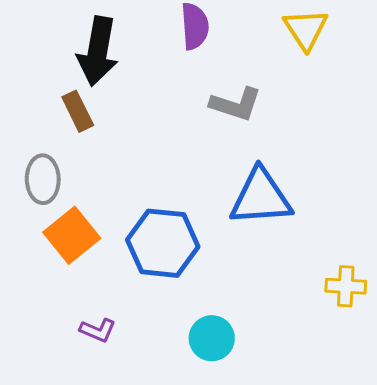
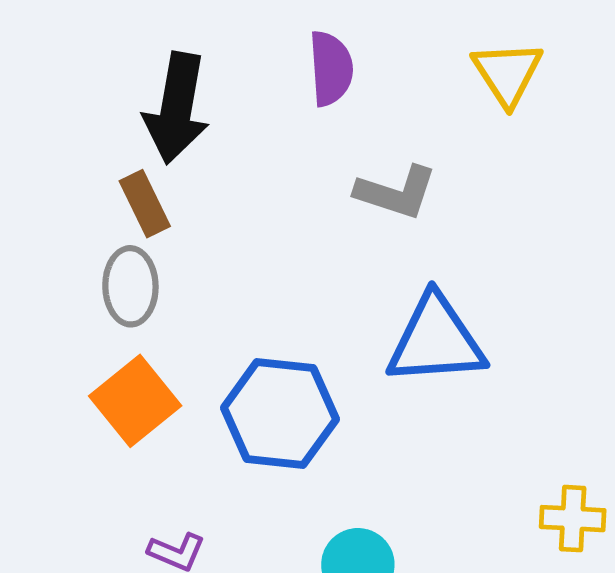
gray ellipse: (43, 179) -> (130, 286), moved
yellow cross: (346, 286) -> (573, 519), moved

